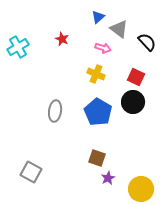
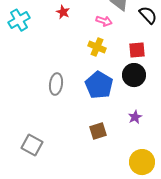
red square: (136, 77) -> (137, 50), turned -30
brown square: (97, 158) -> (98, 131), turned -36
purple star: (108, 178) -> (135, 117), moved

